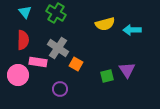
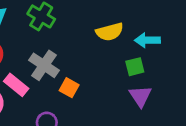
pink rectangle: (38, 62) -> (16, 85), turned 30
green square: (107, 76) -> (135, 67), moved

